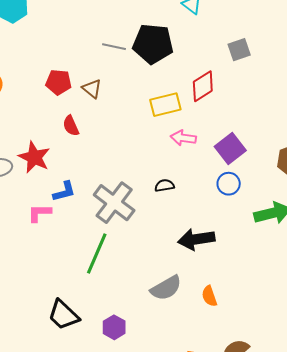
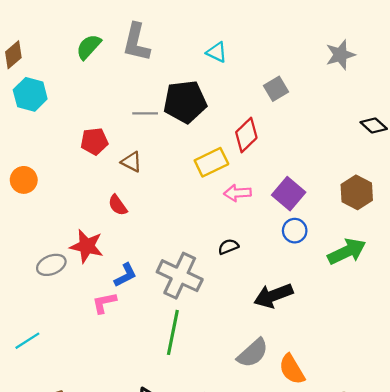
red pentagon: (59, 82) -> (94, 141), moved
orange semicircle: (209, 296) -> (292, 369), moved, size x1.4

